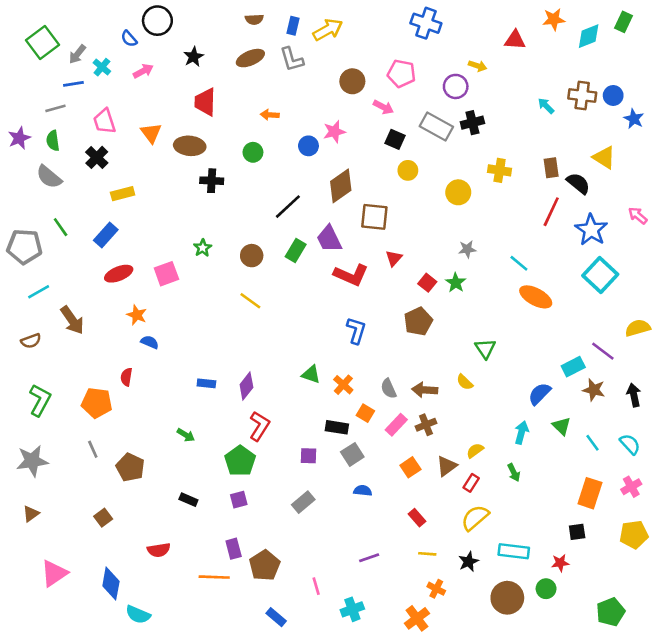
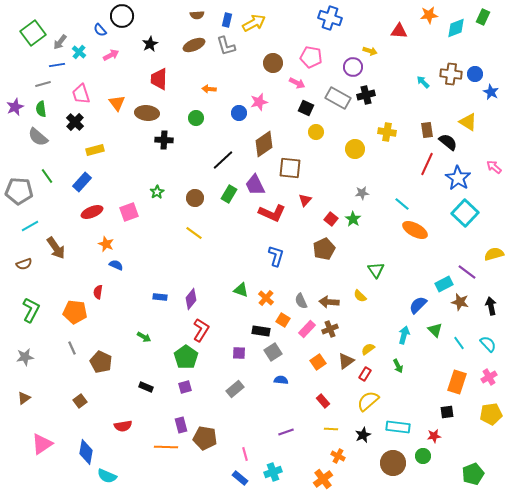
gray star: (32, 461) -> (25, 357), size x0.7
brown pentagon: (265, 565) -> (205, 438), turned -30
blue rectangle: (276, 617) -> (240, 478), moved

